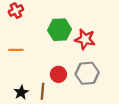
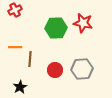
red star: (85, 39) -> (83, 23), moved
brown line: (42, 91) -> (30, 59), moved

